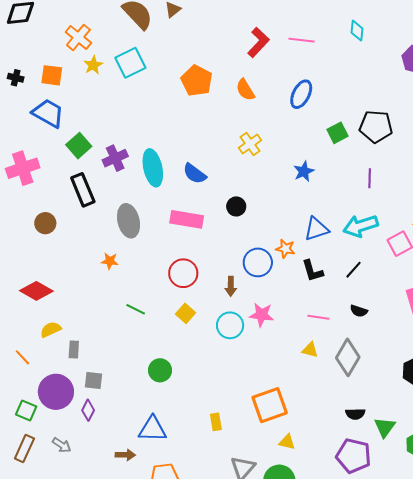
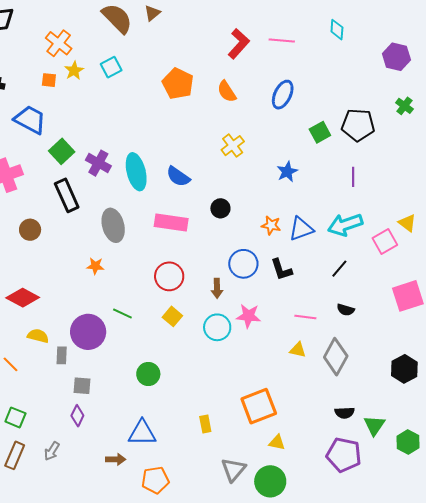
cyan square: (130, 63) -> (111, 67), size x0.7
orange square: (52, 75) -> (49, 80), moved, size x0.7
purple cross: (115, 158) -> (98, 163), turned -35
orange star: (285, 249) -> (271, 225), moved
black L-shape: (312, 271) -> (281, 270), moved
yellow semicircle: (51, 330) -> (38, 336), turned 40
purple circle: (56, 392) -> (88, 332), moved
gray arrow: (62, 445) -> (52, 451), turned 90

